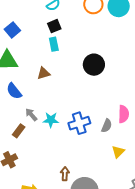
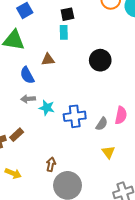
blue semicircle: (14, 91) -> (27, 75), moved
gray arrow: (31, 115) -> (28, 99), turned -64
brown rectangle: (19, 131) -> (17, 135), moved
yellow triangle: (118, 152) -> (108, 152), turned -32

